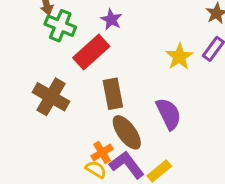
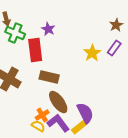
red rectangle: (91, 52) -> (35, 50), turned -55
brown rectangle: (113, 94) -> (49, 77), turned -66
purple semicircle: (169, 114) -> (85, 113), moved

